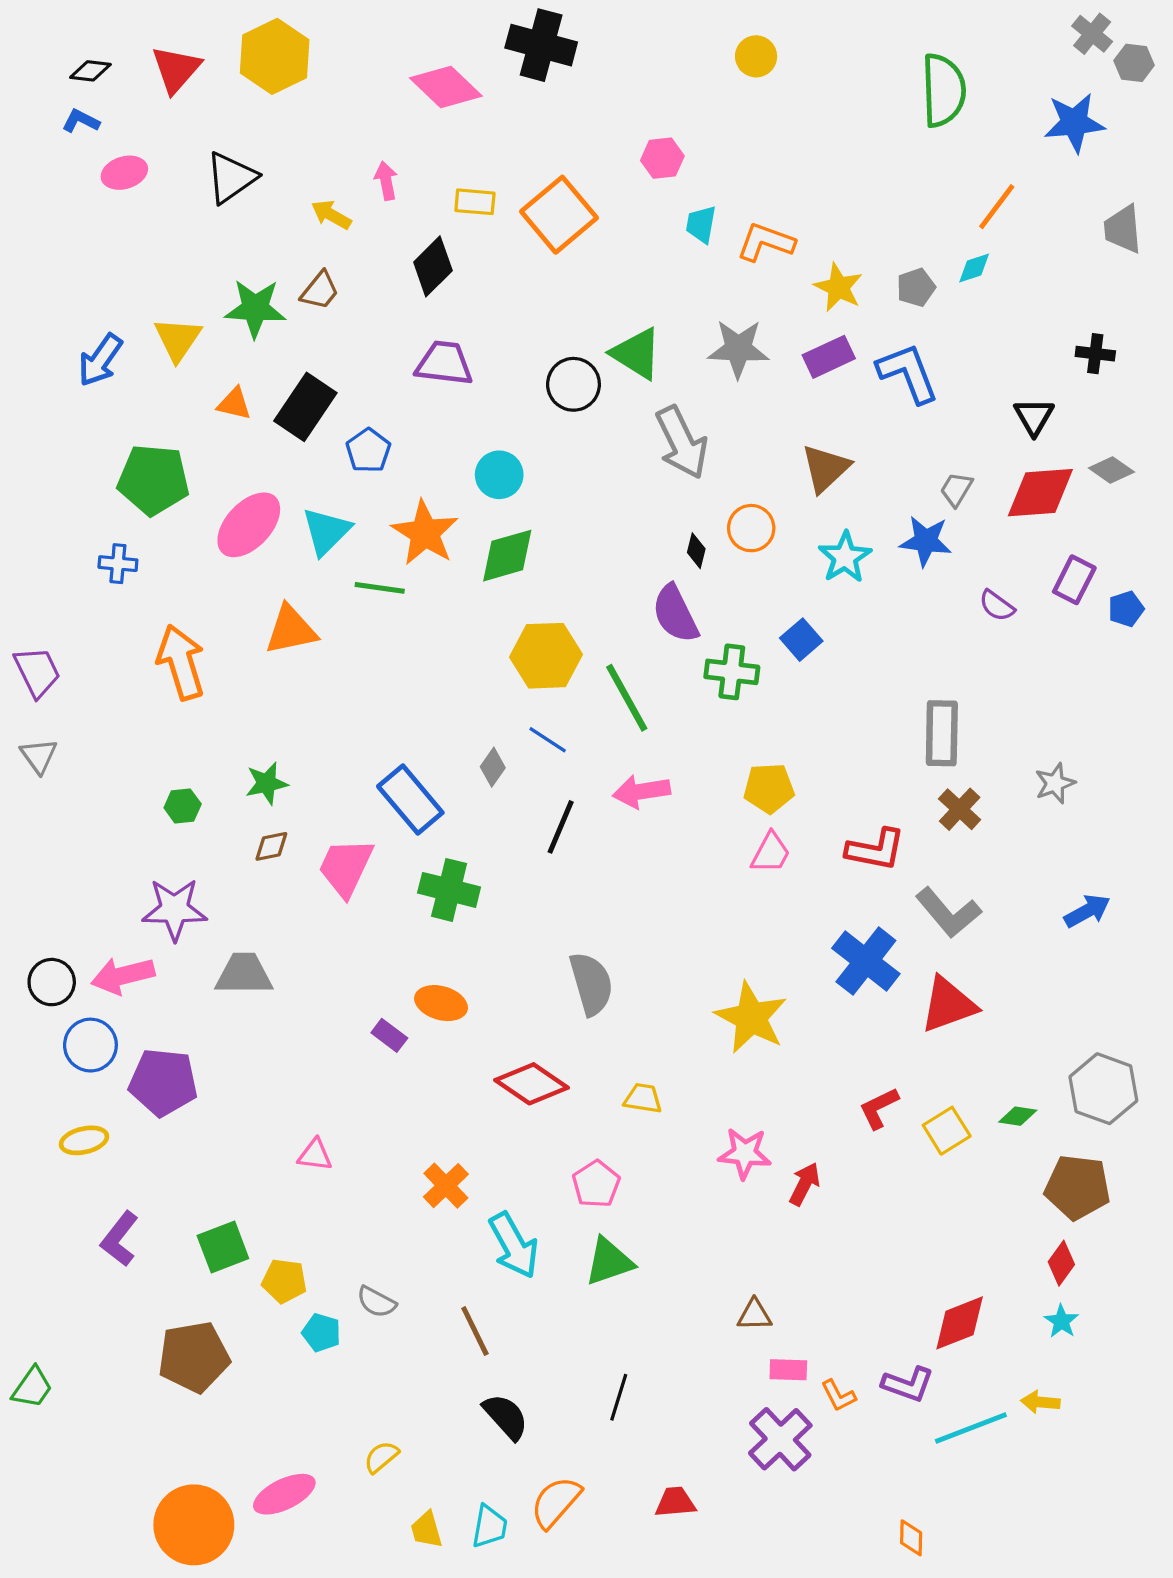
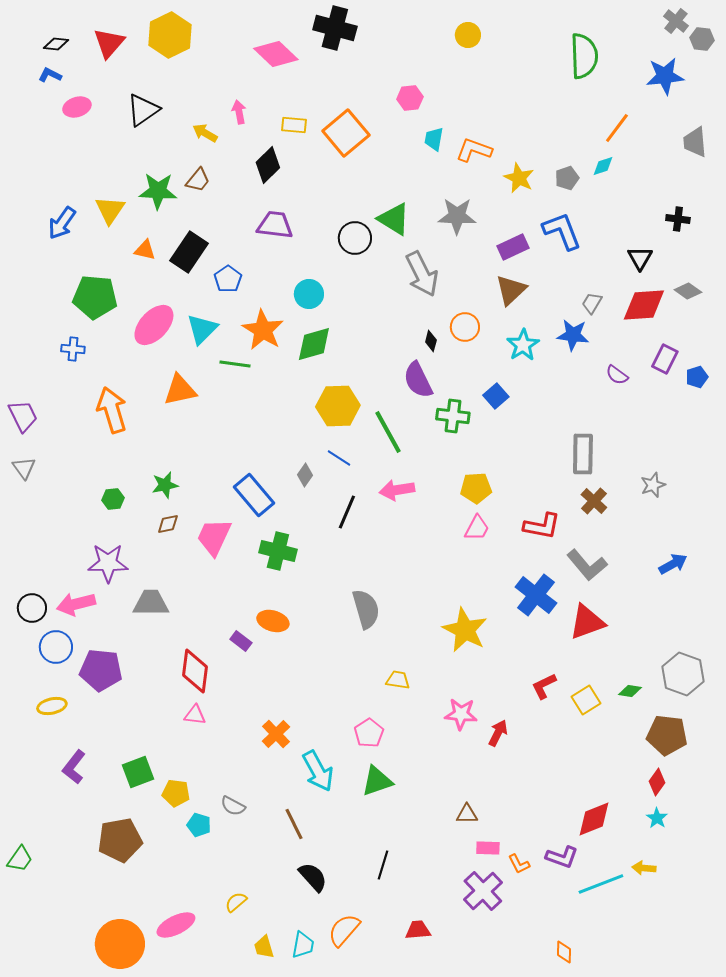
purple rectangle: (829, 357) -> (513, 247), moved
red diamond: (531, 1084) -> (195, 671), moved, turned 63

